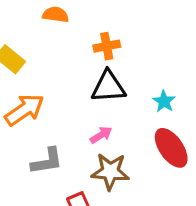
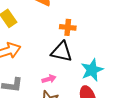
cyan star: (164, 101) -> (92, 70), size x1.6

